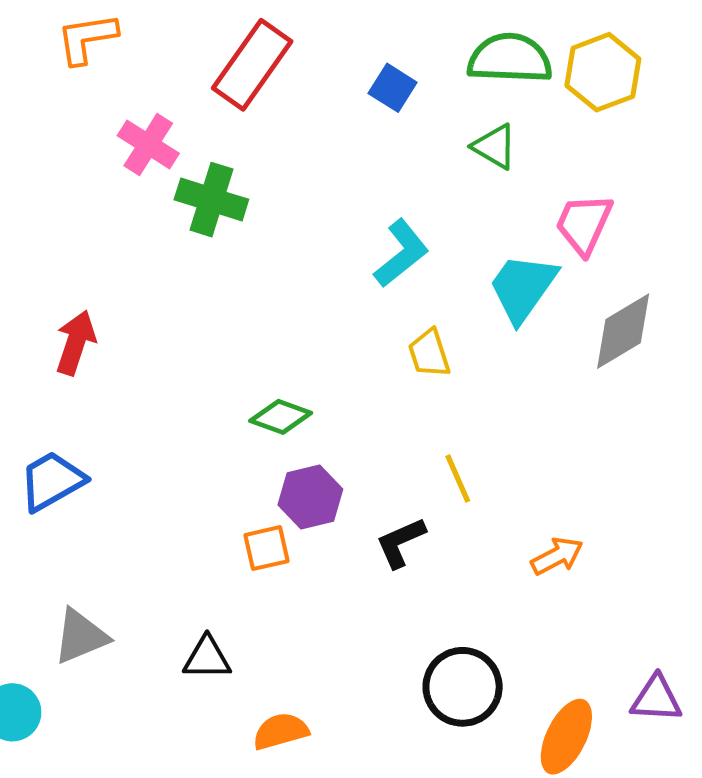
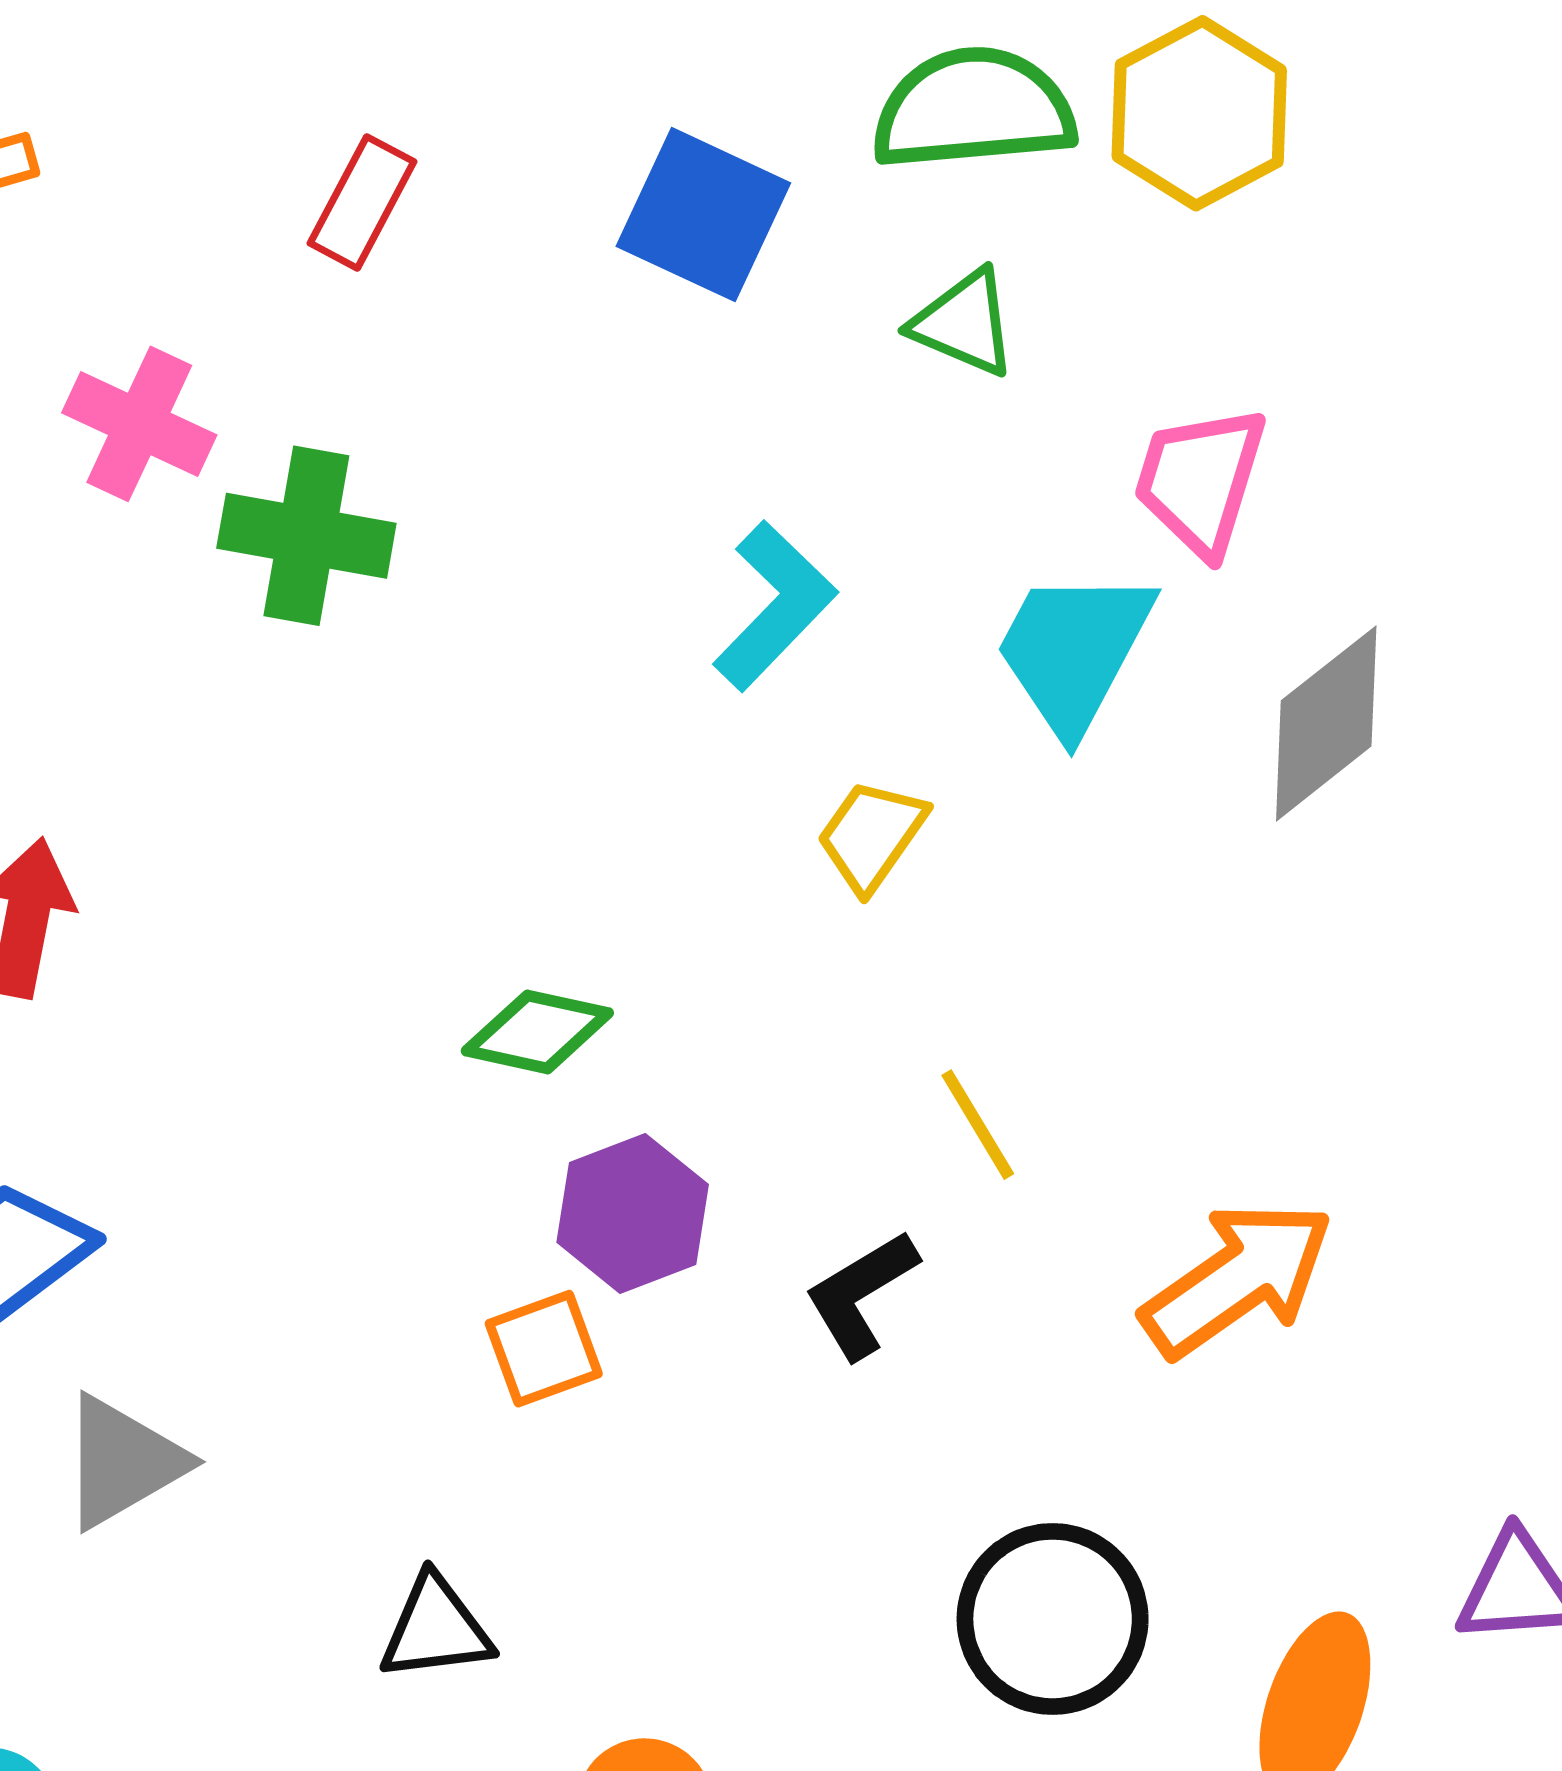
red rectangle: (252, 65) -> (362, 202), size x0.6
blue square: (393, 88) -> (703, 215), size x1.5
yellow trapezoid: (429, 353) -> (872, 835), turned 60
orange arrow: (557, 556) -> (1238, 1279), size x1.6
gray triangle: (81, 636) -> (123, 1462), moved

